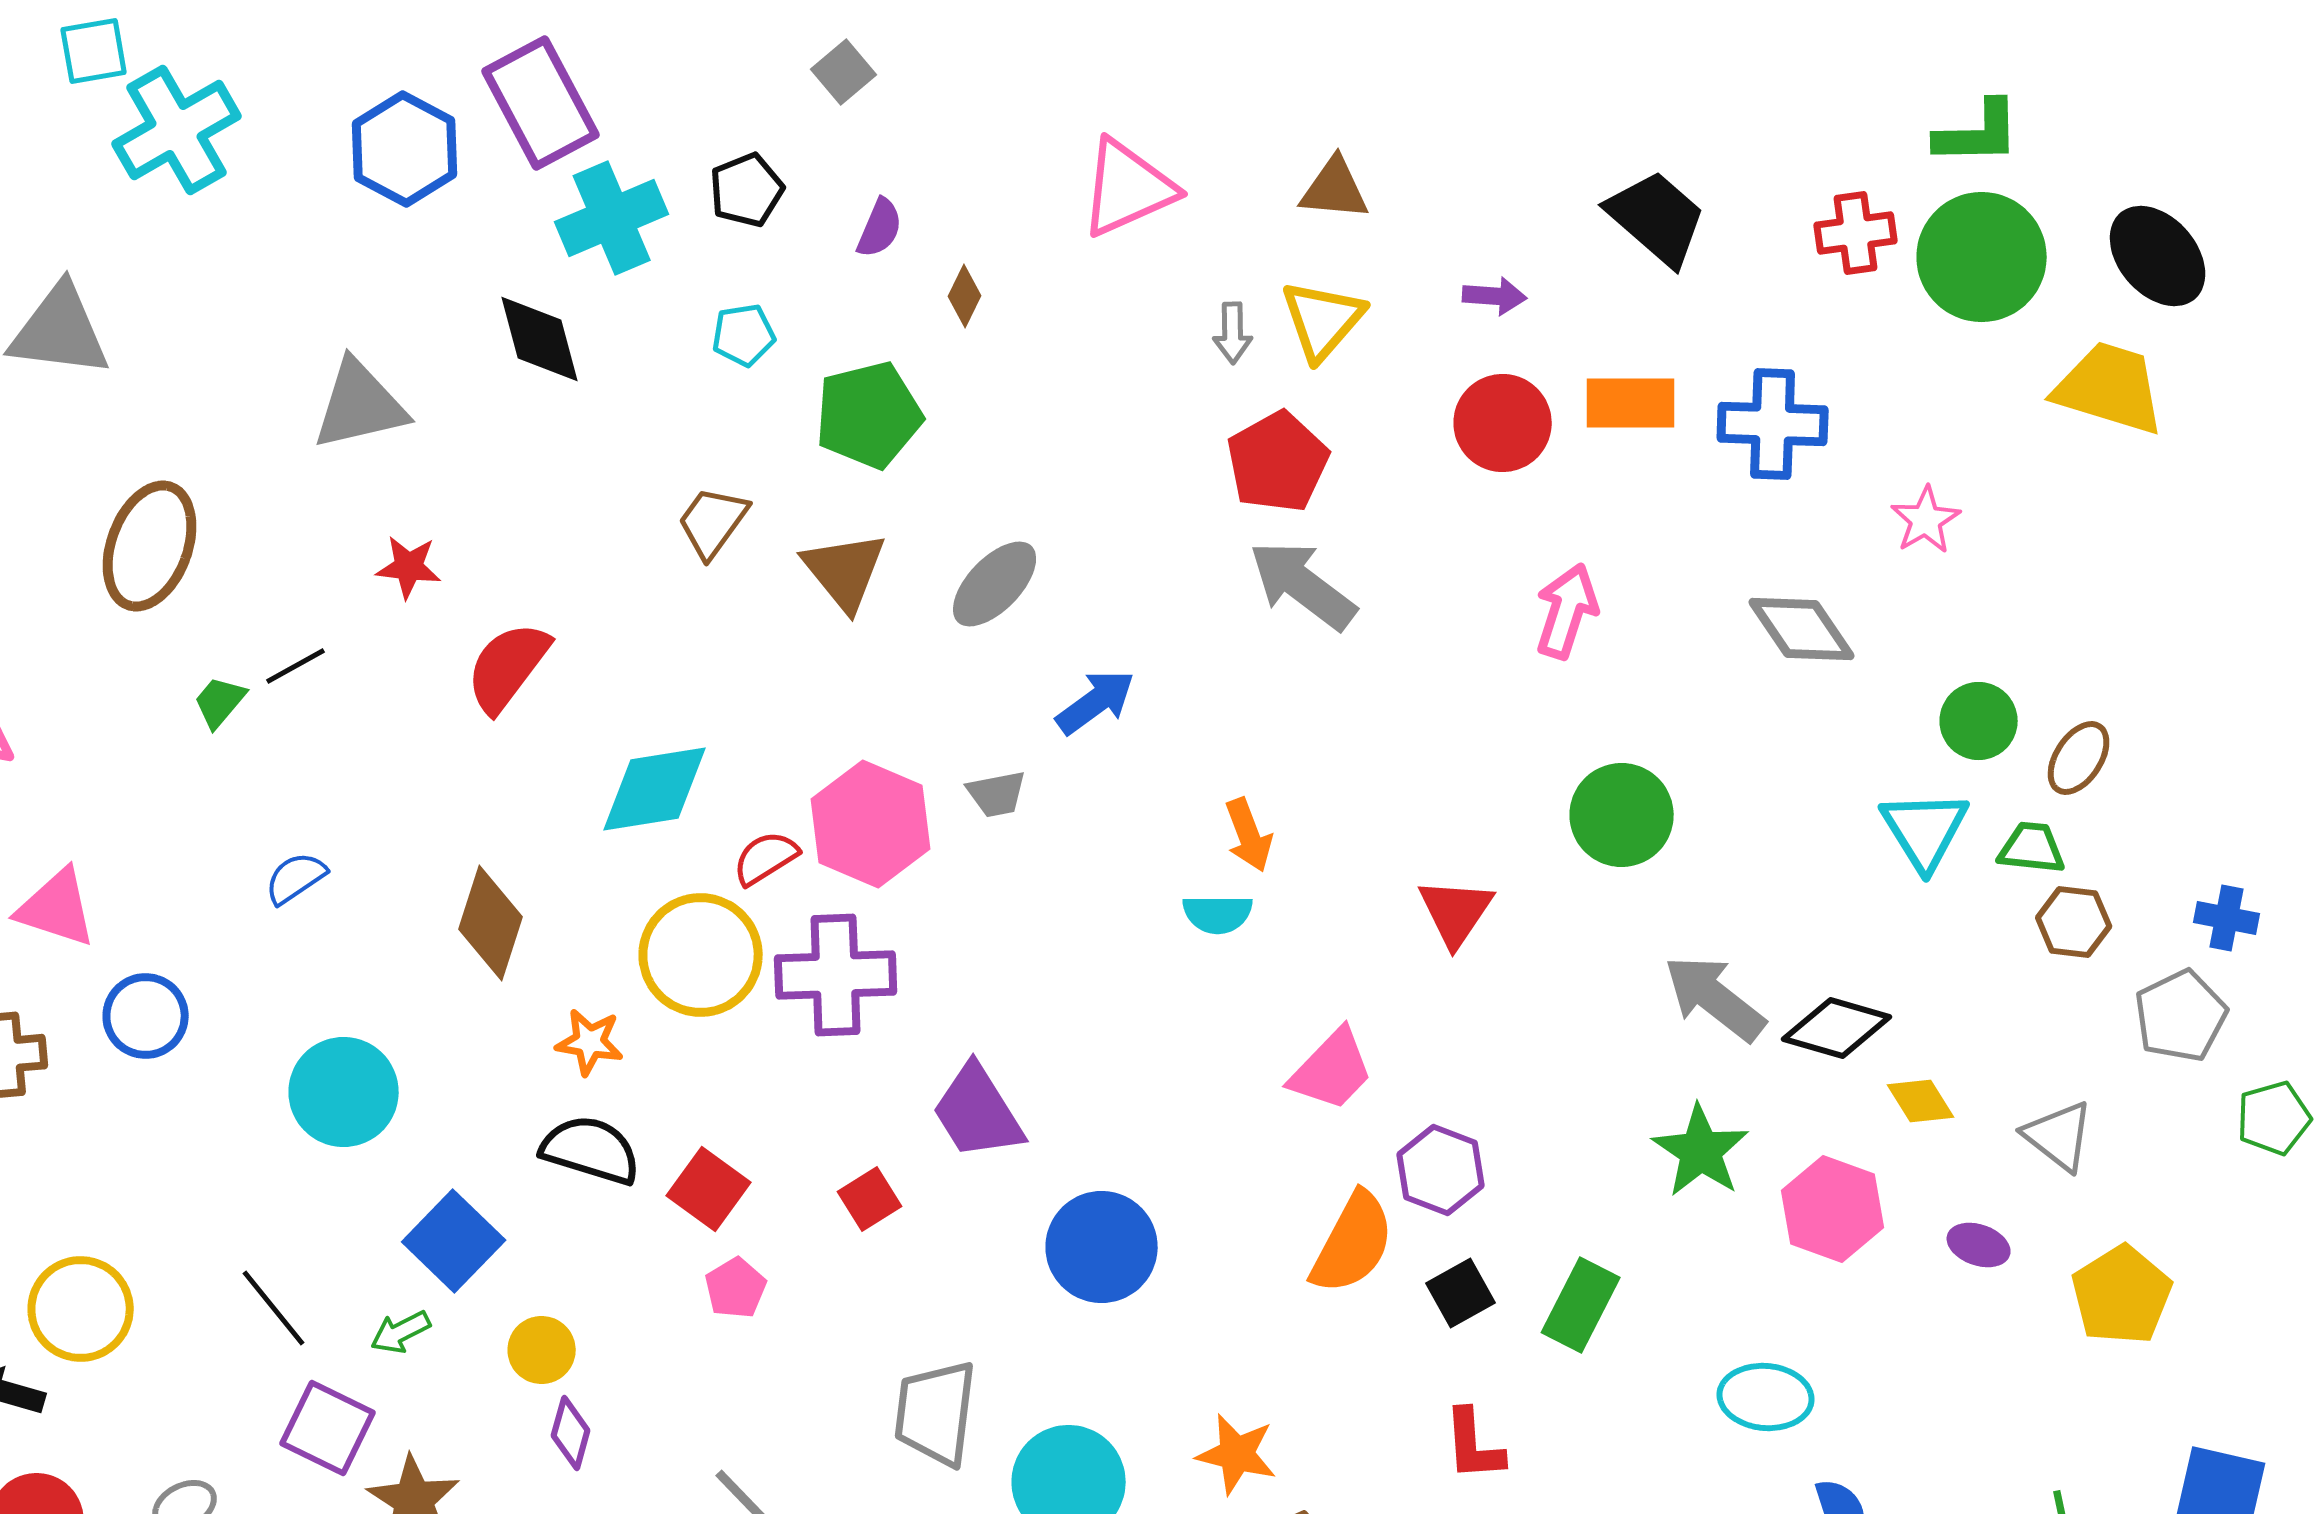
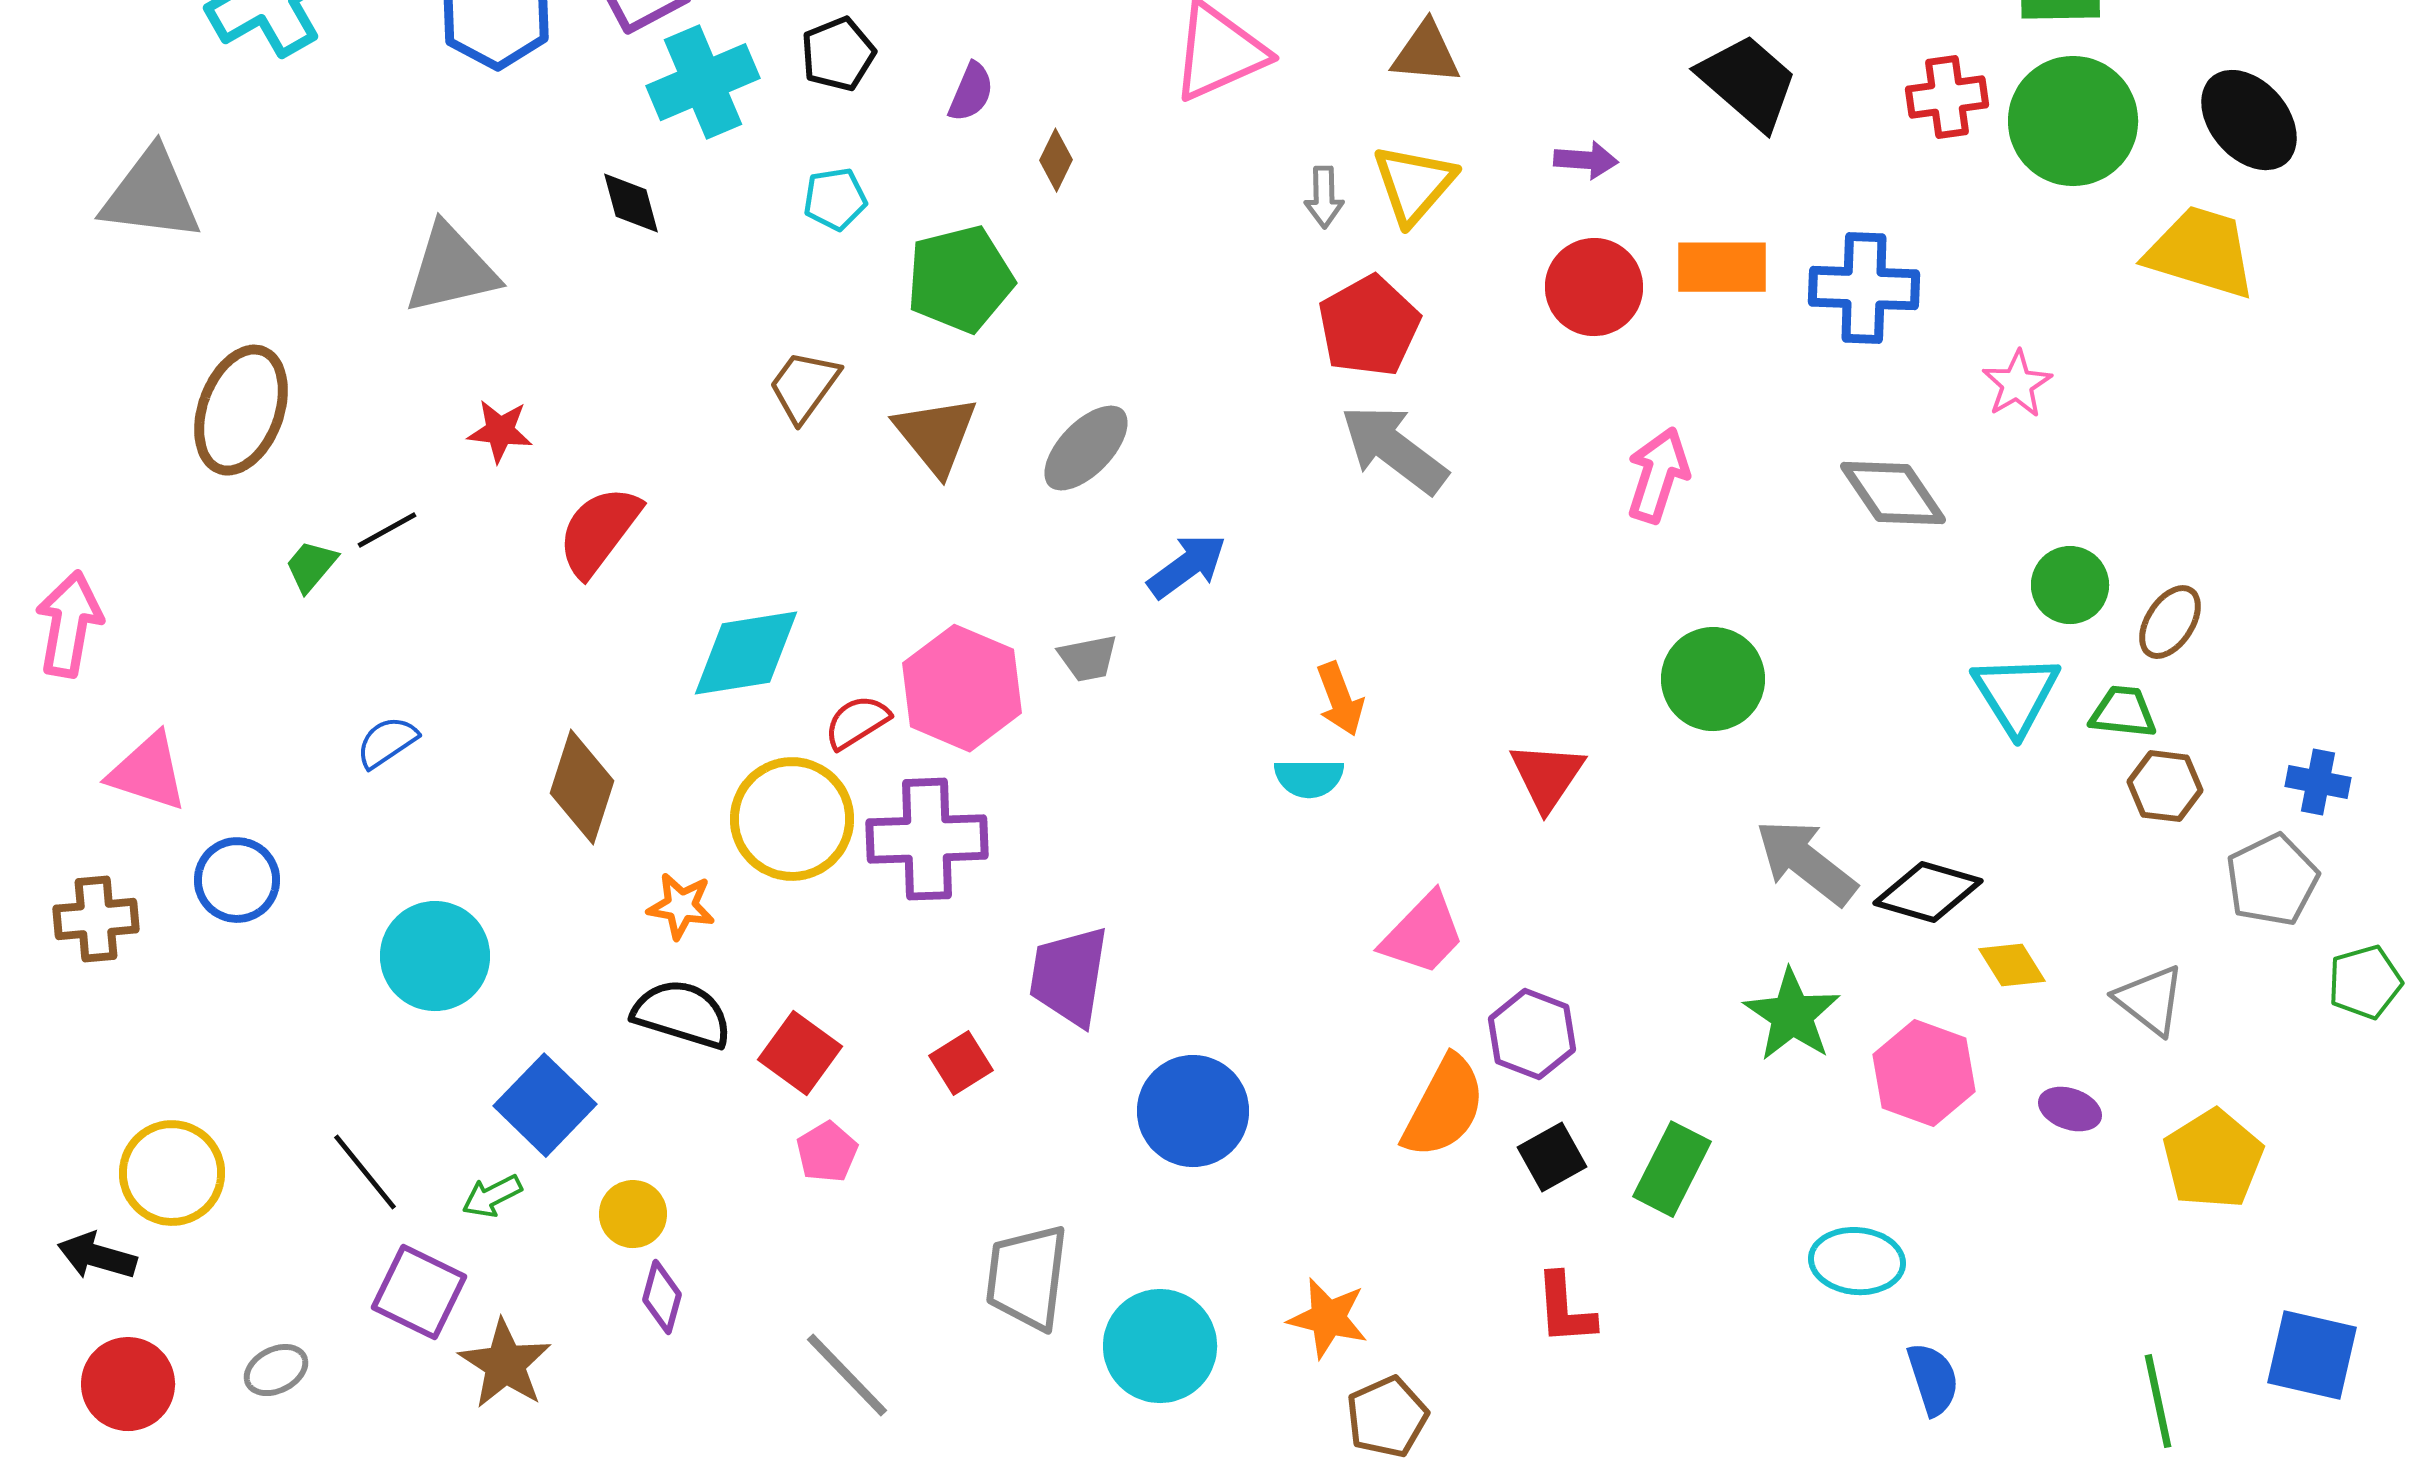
black diamond: (540, 339) -> (631, 203), size x0.7
purple trapezoid: (978, 1112) -> (1069, 976), turned 41

